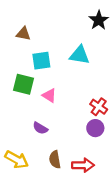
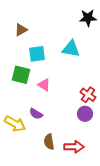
black star: (99, 20) -> (88, 18), turned 30
brown triangle: (23, 34) -> (21, 30), turned -40
yellow arrow: (17, 160) -> (15, 124), moved

